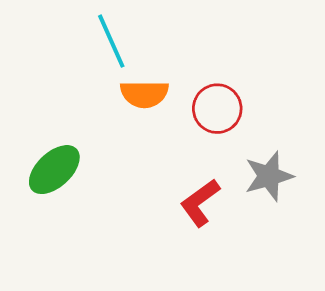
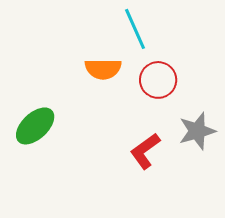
cyan line: (111, 41) -> (135, 29), moved

